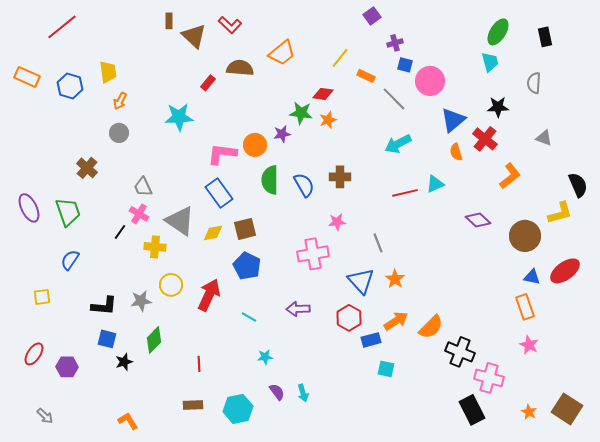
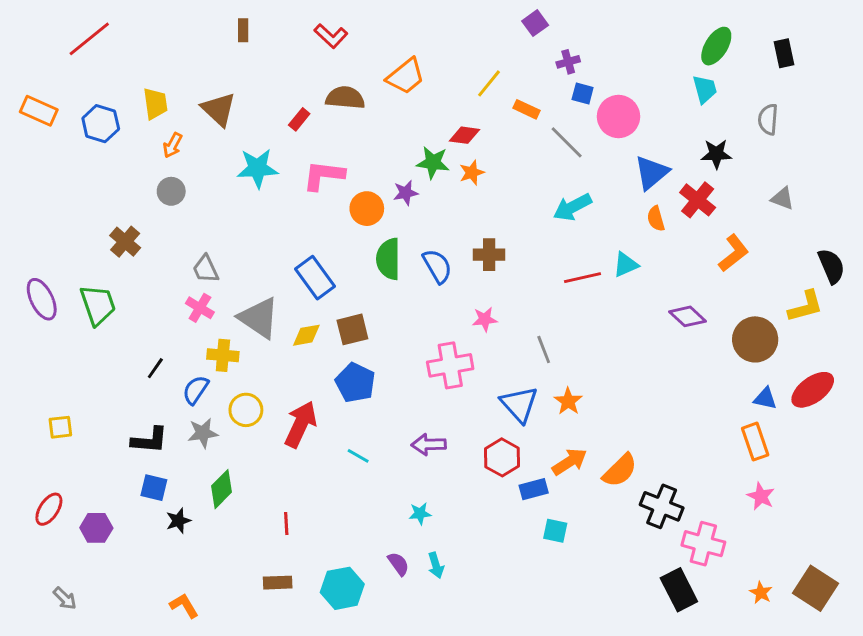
brown triangle: (194, 36) -> (219, 109), moved
pink L-shape: (222, 154) -> (324, 175), moved
black line: (120, 232) -> (155, 368), moved
blue semicircle: (70, 260) -> (196, 390), moved
cyan star: (265, 357) -> (420, 514), moved

